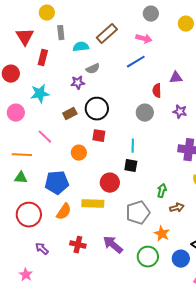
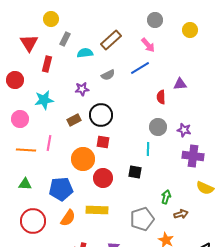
gray rectangle: (61, 33) -> (65, 39), turned 32
pink arrow: (144, 39) -> (148, 45), turned 35
gray semicircle: (93, 69) -> (108, 75), moved
purple star: (180, 112) -> (184, 130), moved
gray circle: (145, 113) -> (158, 127), moved
pink line: (45, 137) -> (49, 143), turned 56
cyan line: (133, 146) -> (148, 149), moved
orange circle: (79, 153) -> (83, 159), size x1.5
orange line: (22, 155) -> (26, 150), moved
red circle: (110, 183) -> (103, 178), moved

